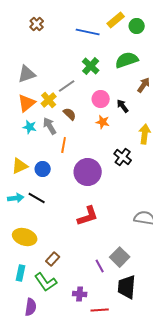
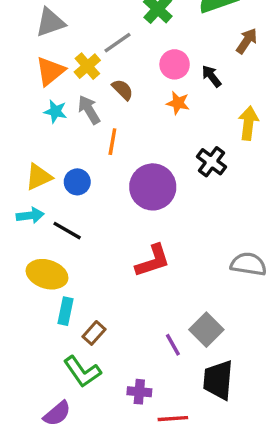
cyan arrow: (16, 198) -> (30, 215), moved
yellow ellipse: (25, 237) -> (47, 274), moved
cyan rectangle: (21, 273) -> (65, 311), moved
purple semicircle: (31, 307) -> (57, 414), turned 42

